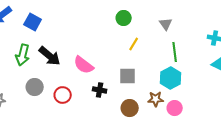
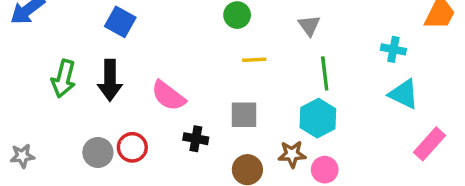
blue square: (33, 22) -> (120, 22), moved
yellow line: (134, 44) -> (254, 60), turned 56
black arrow: (50, 56) -> (110, 80), turned 50
gray circle: (35, 87) -> (98, 152), moved

